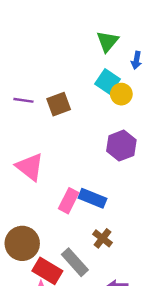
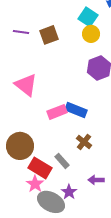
yellow circle: (121, 94) -> (91, 34), moved
pink rectangle: (69, 201) -> (57, 112), turned 42
gray rectangle: (75, 262) -> (62, 161), size x0.7

